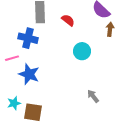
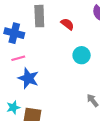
blue cross: (28, 38) -> (14, 33), moved
pink line: (12, 58) -> (18, 58), moved

